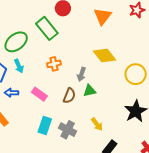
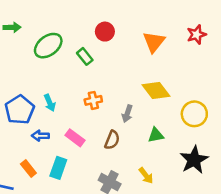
green rectangle: (47, 28) -> (85, 56), size x0.6
green ellipse: (16, 42) -> (48, 46), moved
green triangle: (90, 91) -> (156, 135), moved
cyan rectangle: (45, 125) -> (58, 168), moved

